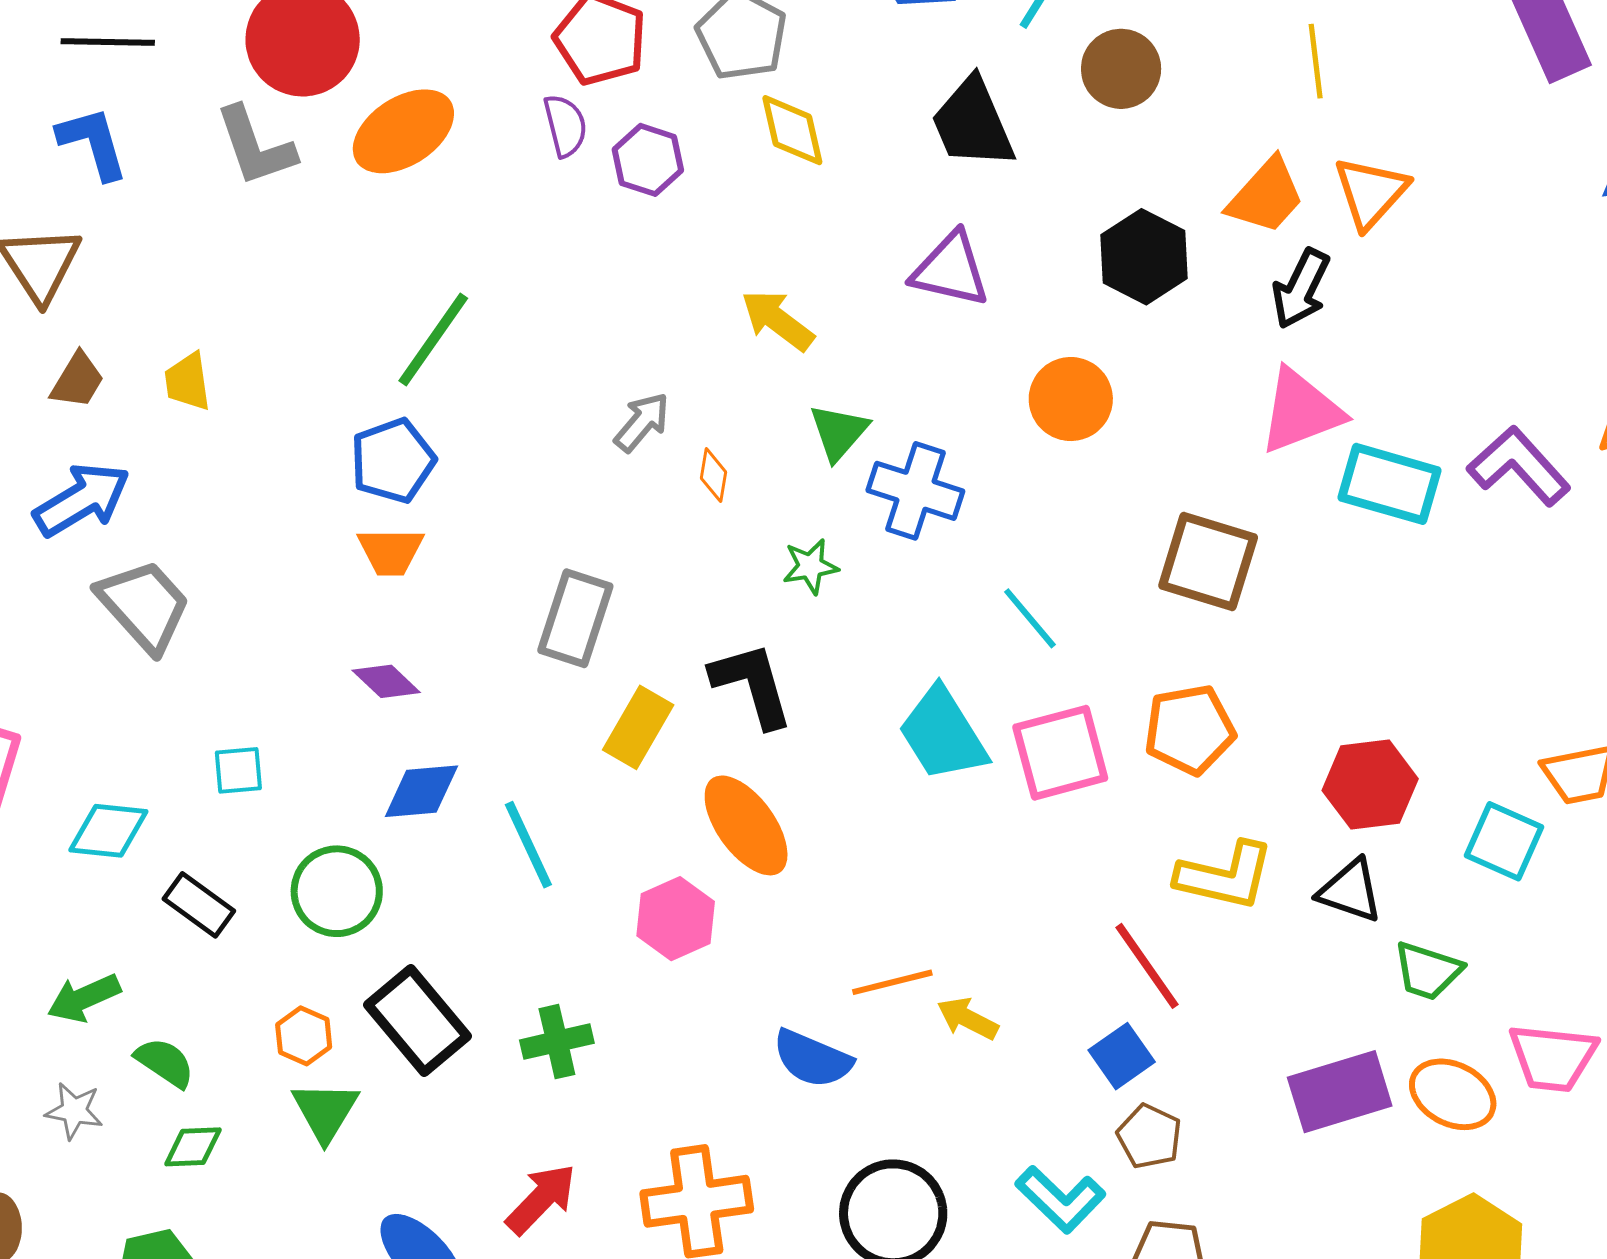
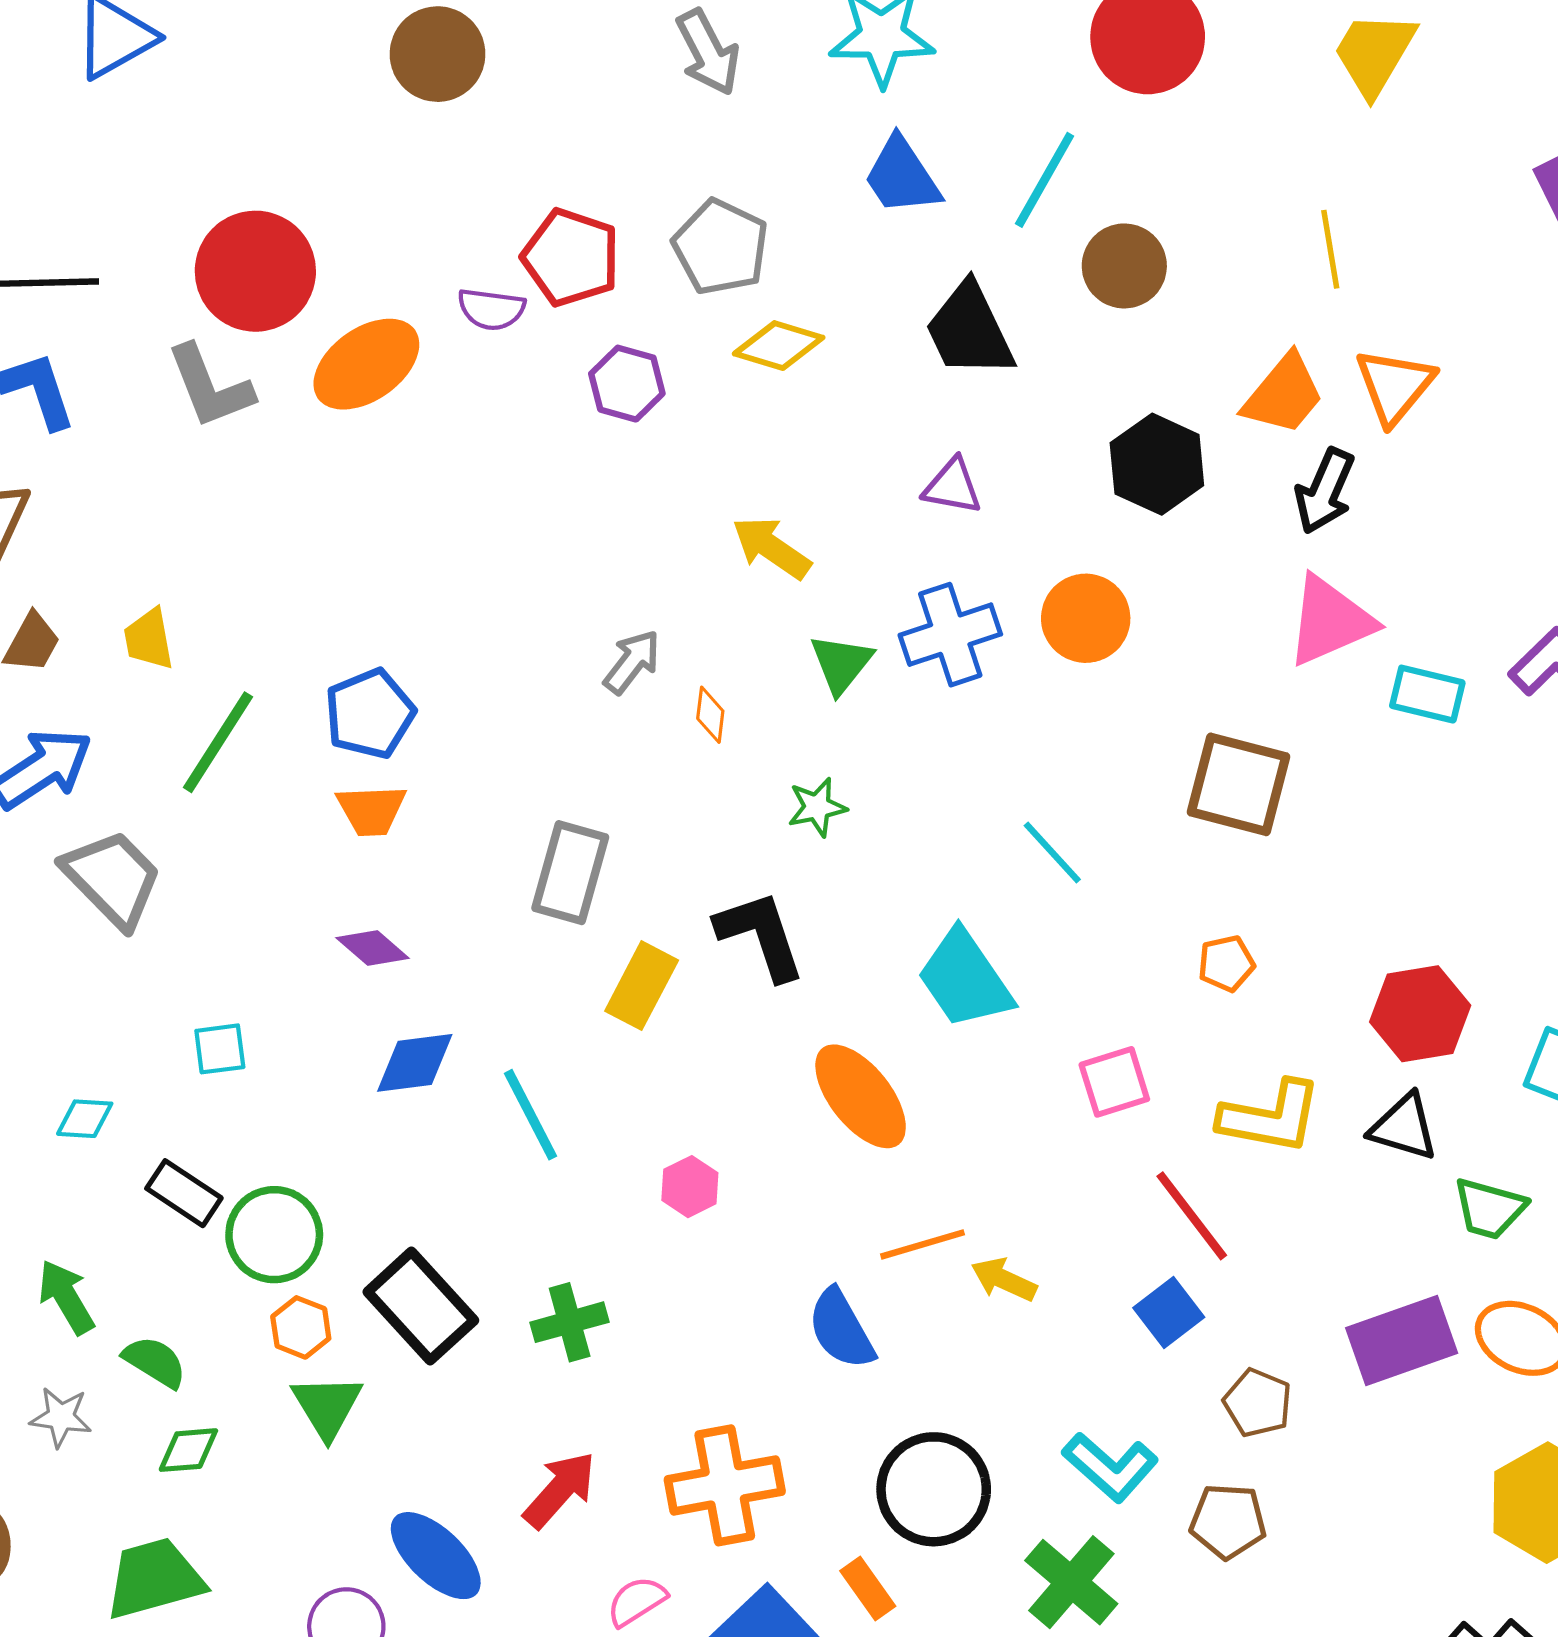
purple semicircle: (565, 126) -> (491, 309), moved, turned 114
yellow diamond: (792, 130) -> (779, 346), turned -58
purple triangle: (951, 270) -> (952, 486), size x0.7
green line: (433, 340) -> (218, 742), moved
cyan rectangle: (1389, 484) -> (1427, 694), size x0.7
blue cross: (915, 491) -> (950, 635), moved, turned -34
orange pentagon: (1190, 730) -> (1226, 963), size x0.6
pink square: (1060, 753) -> (1114, 1082), moved, size x0.7
orange ellipse: (746, 825) -> (861, 1096), moved
cyan diamond: (108, 831) -> (85, 1119), size x0.7
green circle: (337, 891) -> (274, 1235), moved
pink hexagon: (676, 919) -> (690, 1187), size x0.7
green arrow: (84, 998) -> (66, 1297), turned 86
blue semicircle: (812, 1059) -> (841, 1329), turned 40
brown pentagon: (1149, 1136) -> (1258, 1403), moved

